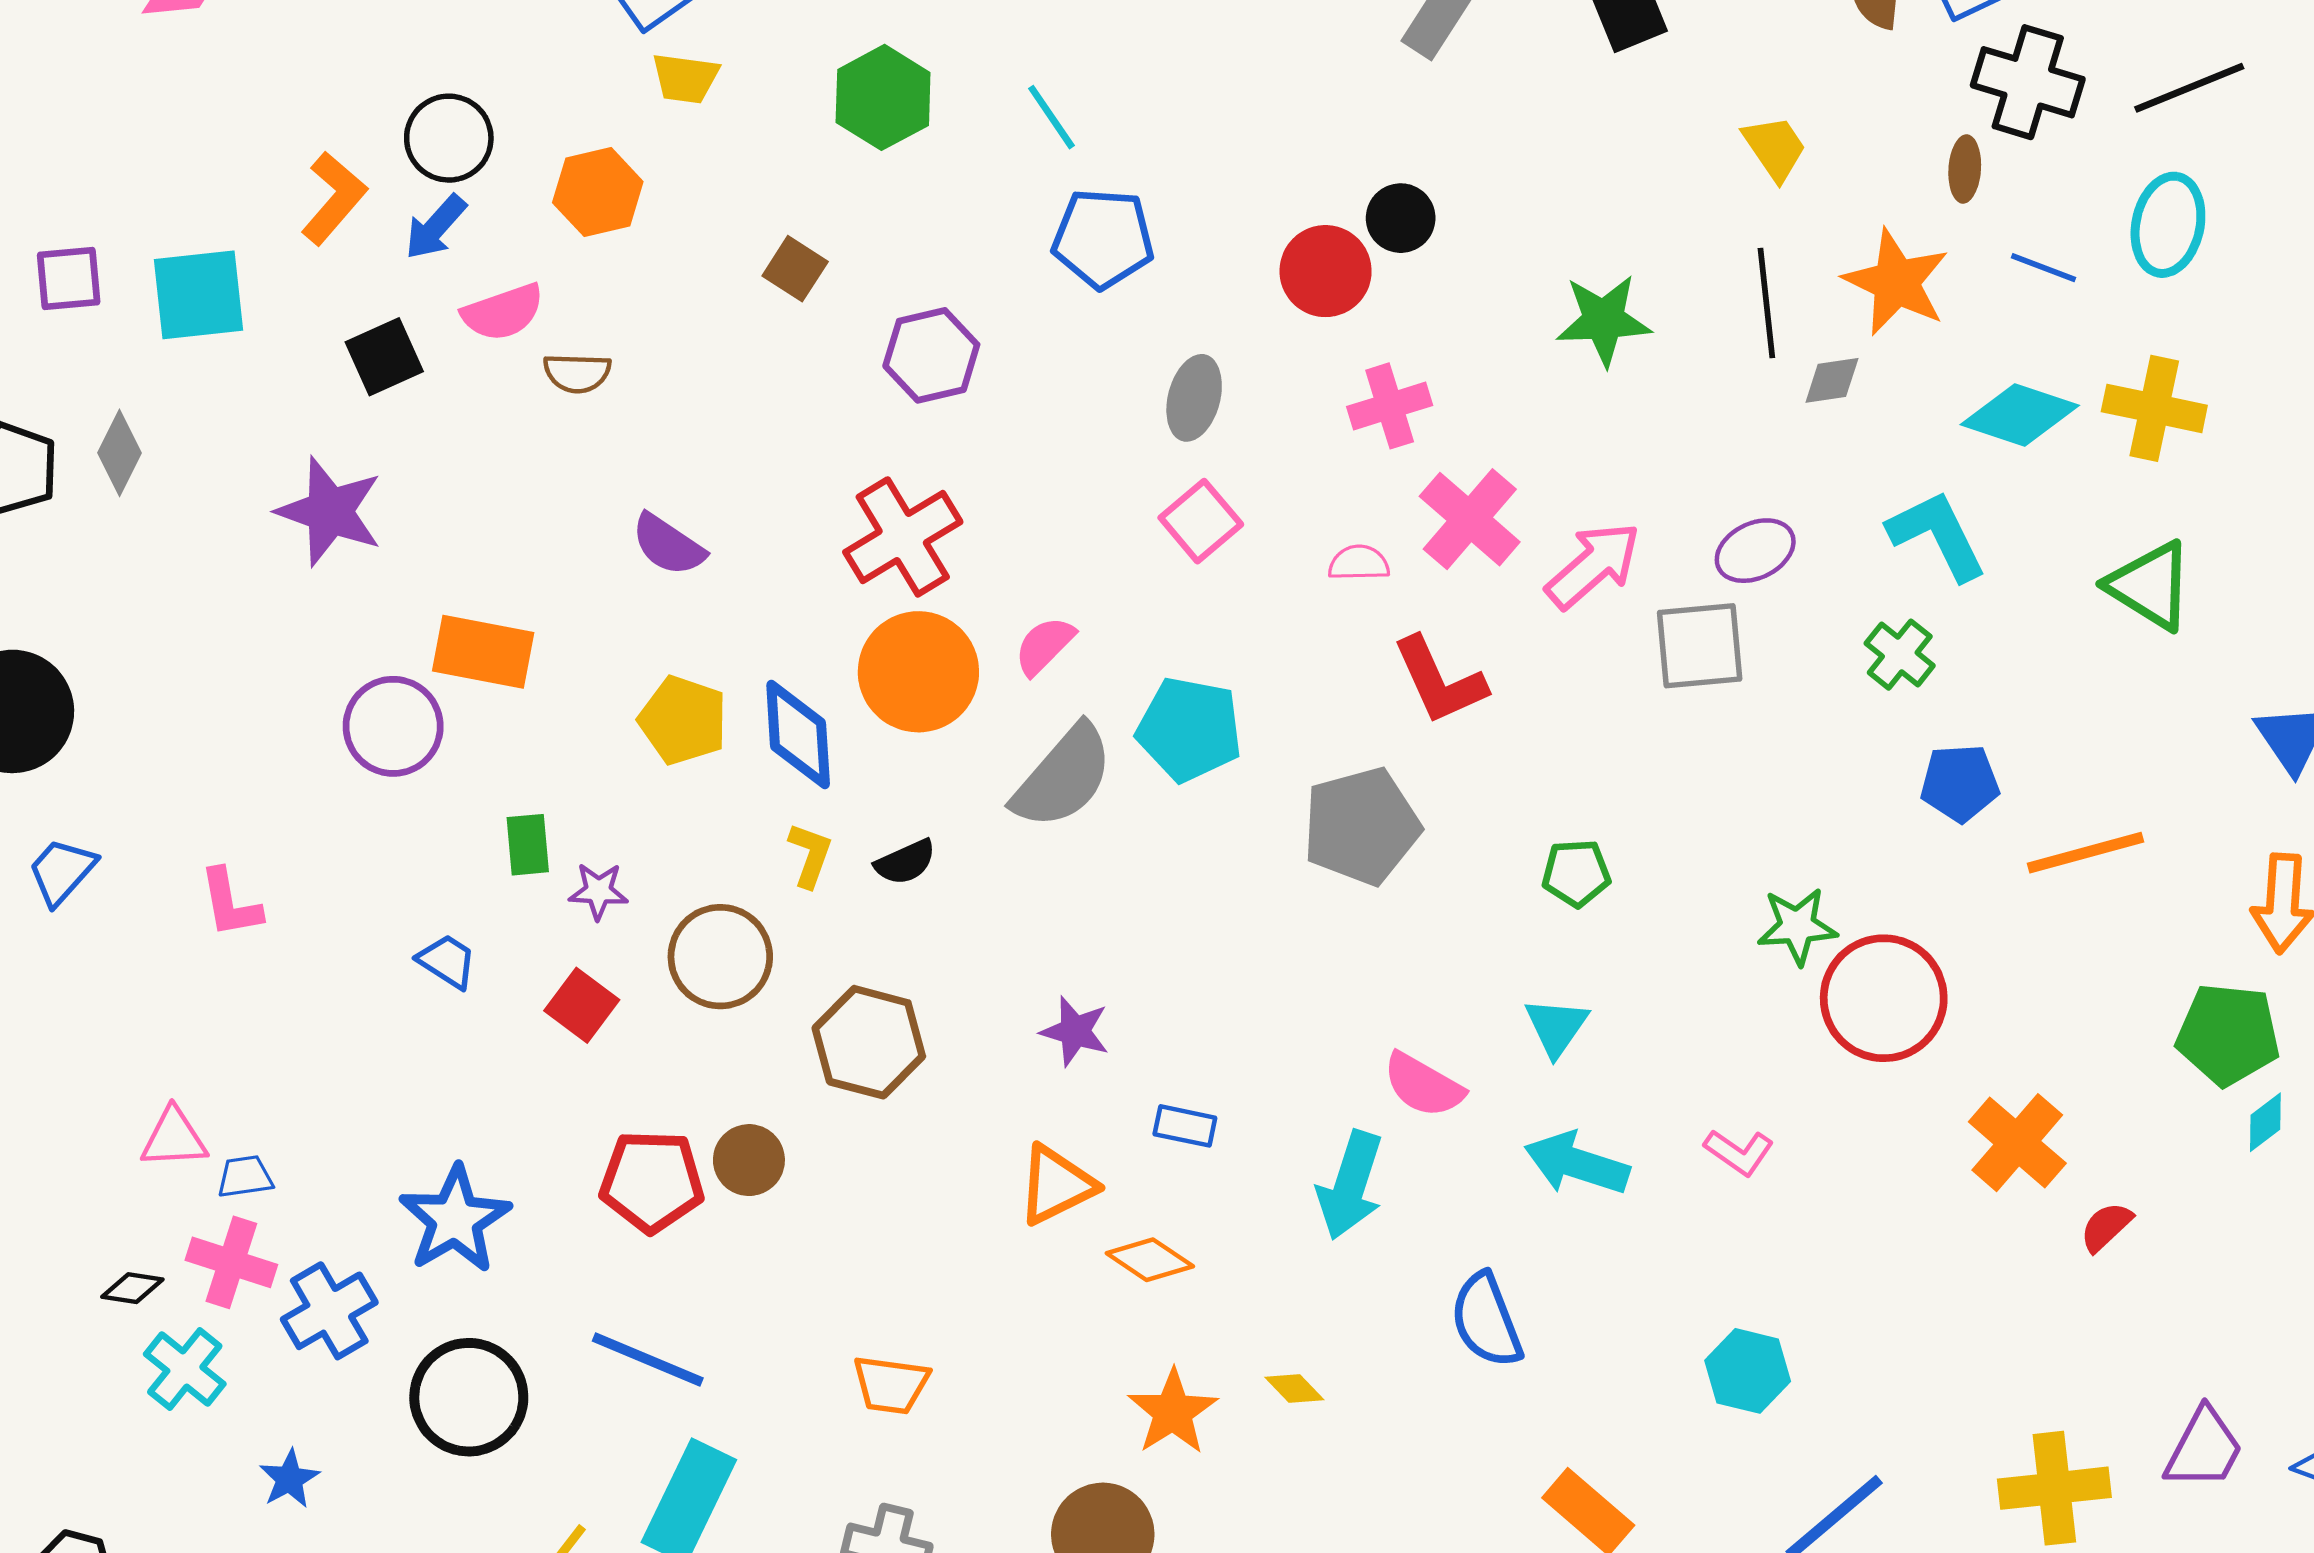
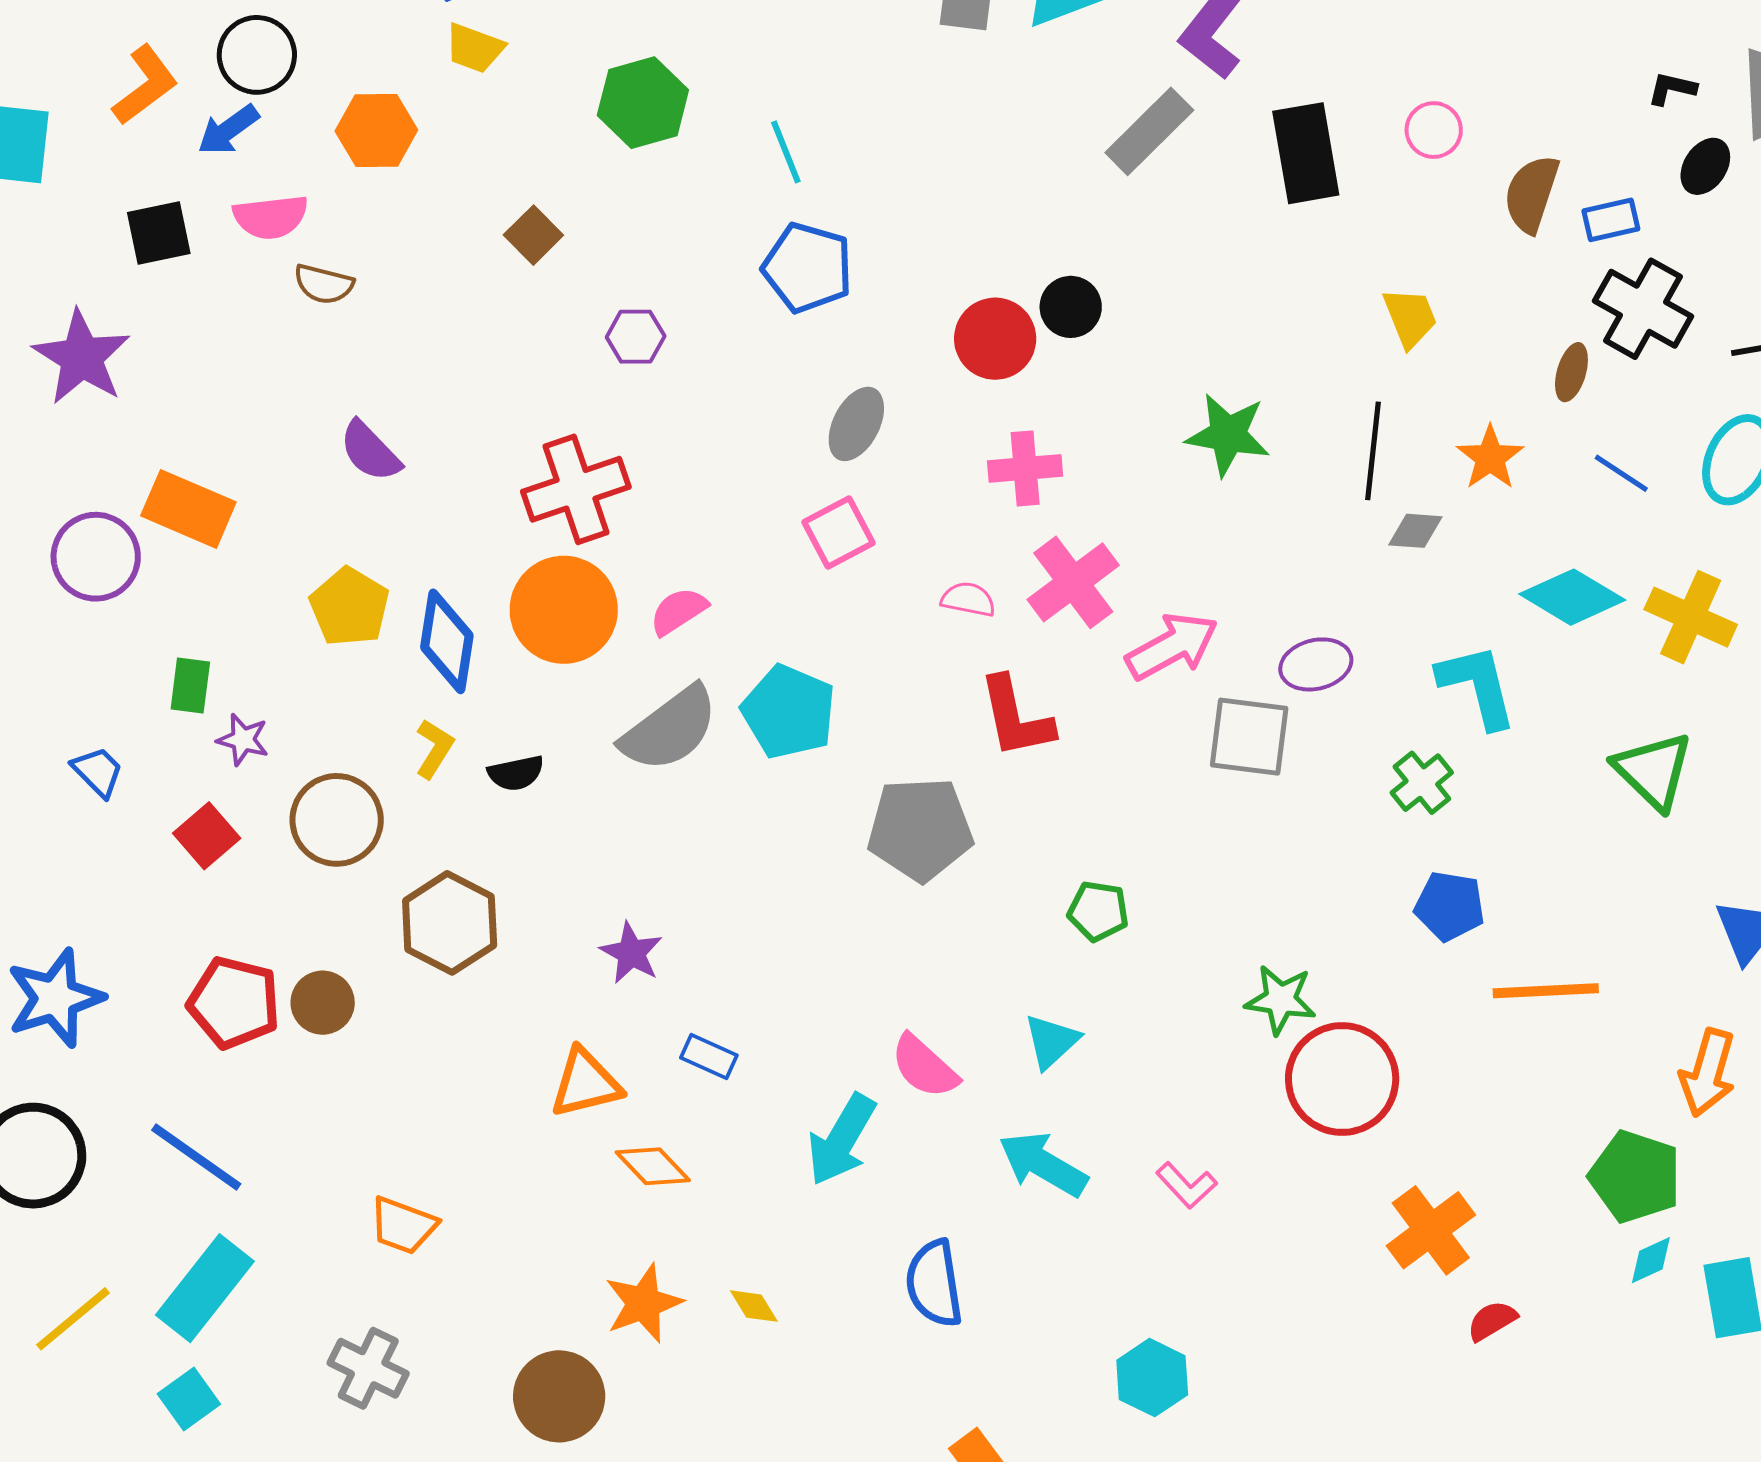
orange star: (1896, 282) -> (1490, 458), size x0.7
purple hexagon: (931, 355) -> (636, 337), size x0.7

